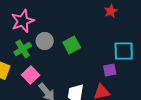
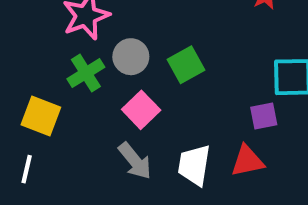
pink square: (31, 75) -> (141, 110), moved

